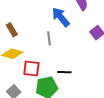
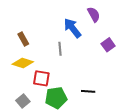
black line: (64, 72) -> (88, 91), moved

